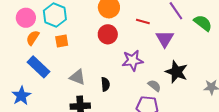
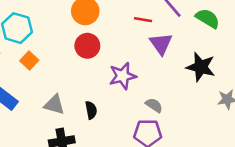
red line: (143, 22) -> (143, 20), moved
orange square: (62, 41) -> (29, 61), turned -32
black star: (177, 72) -> (201, 67), moved

